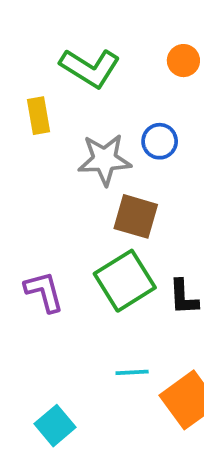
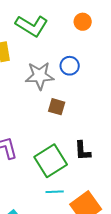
brown square: (136, 216) -> (57, 107), size x0.7
green square: (125, 281) -> (51, 161), moved

